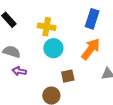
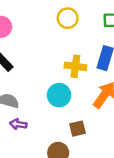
yellow cross: (47, 27) -> (75, 66), moved

